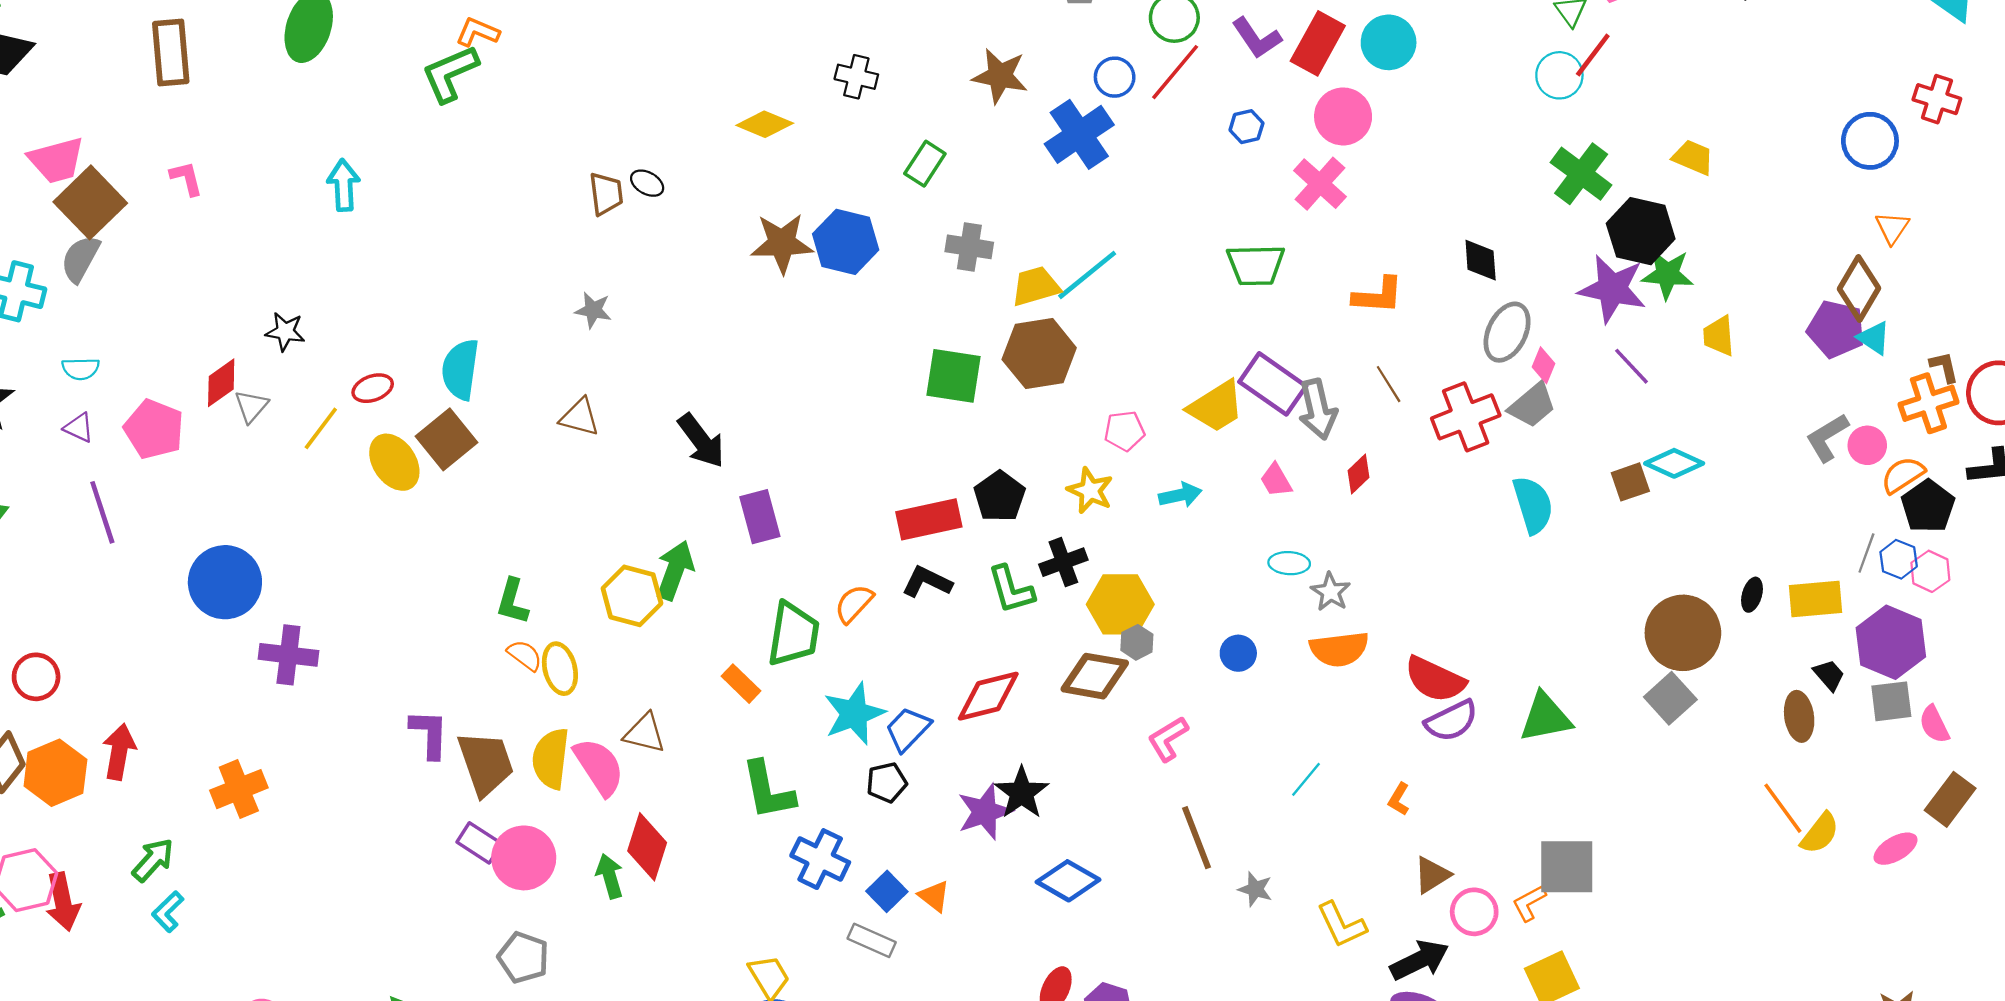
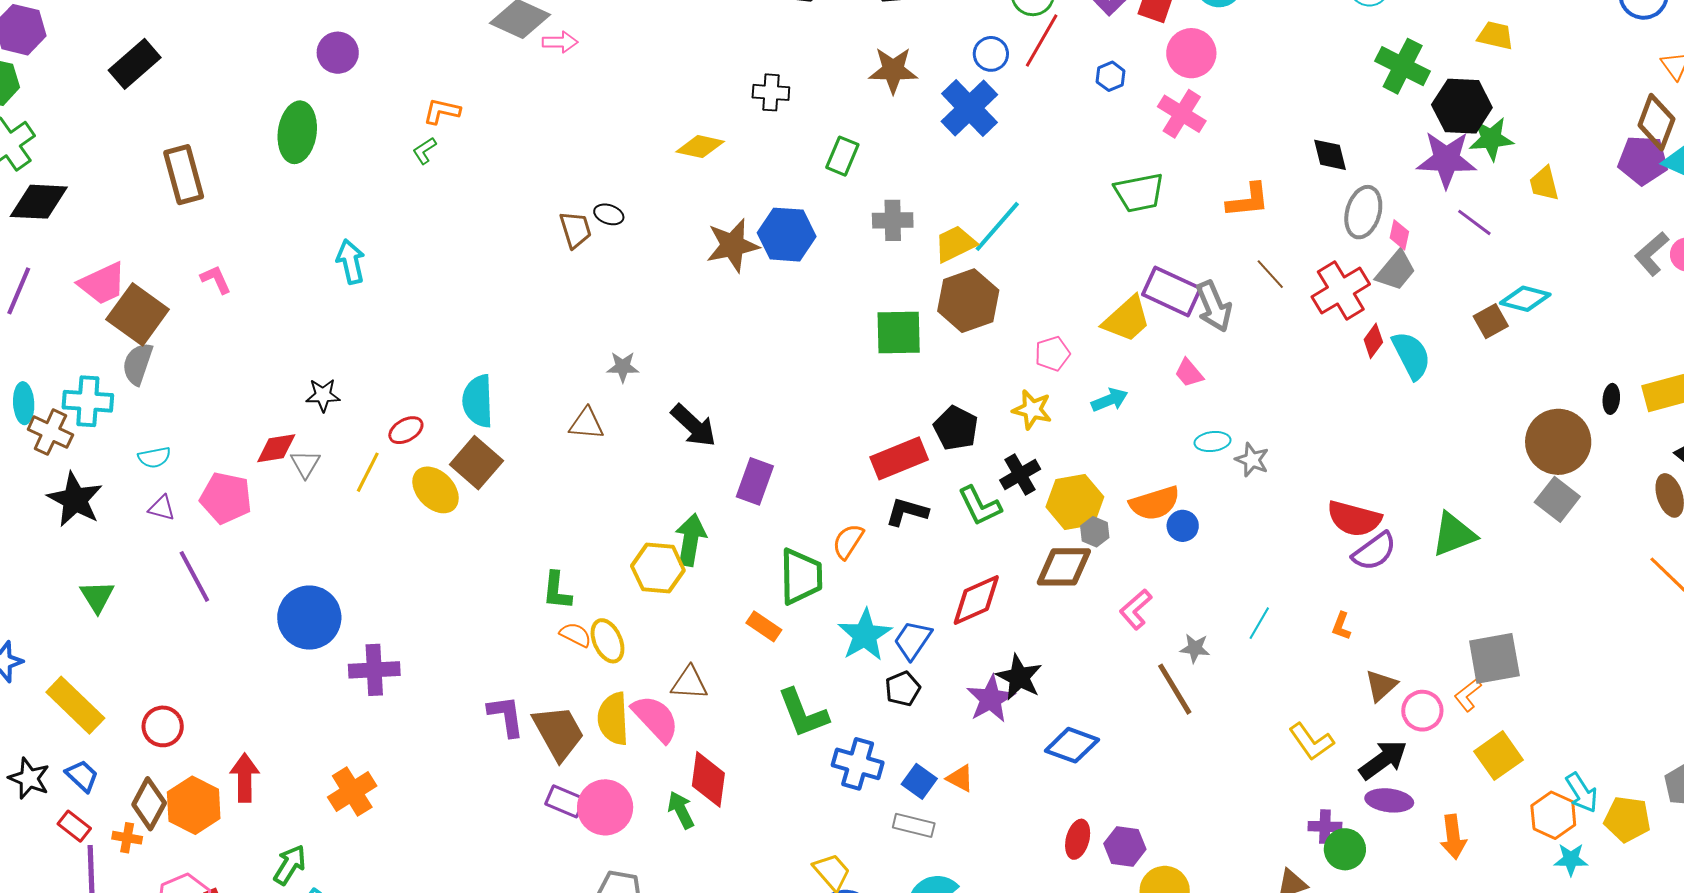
green L-shape: (450, 74) -> (425, 151), size x0.5
gray star: (593, 310) -> (623, 367), moved
red diamond: (221, 383) -> (276, 448), turned 36
red diamond: (1359, 474) -> (1373, 341), moved
purple rectangle: (760, 517) -> (755, 481), turned 45
orange semicircle: (1339, 649) -> (1155, 503), moved
gray star: (1255, 889) -> (1195, 648), moved

